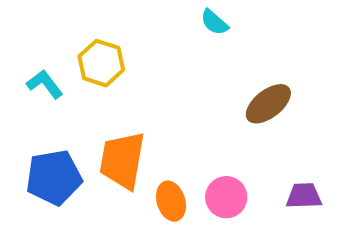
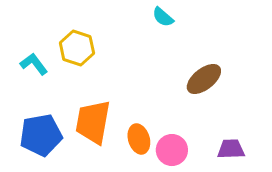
orange ellipse: (171, 201) -> (139, 139), moved

